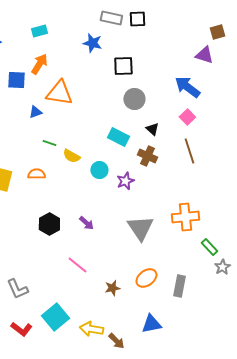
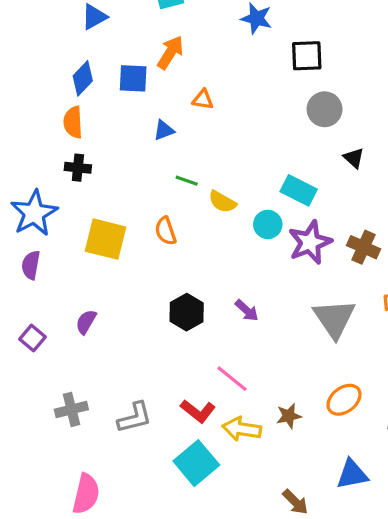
orange triangle: (59, 93) -> (203, 100), size x0.5
cyan rectangle: (118, 137) -> (299, 190), moved
brown cross: (147, 156) -> (363, 247), moved
orange semicircle: (36, 174) -> (166, 231), turned -108
purple star: (125, 181) -> (310, 242), size x1.5
gray L-shape: (17, 289) -> (135, 418), turned -80
red L-shape: (21, 329) -> (198, 411), moved
yellow arrow: (91, 329) -> (242, 429), moved

